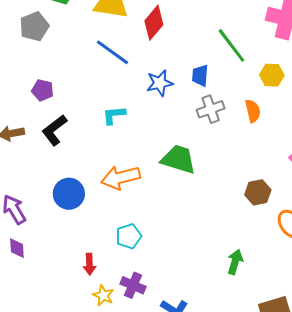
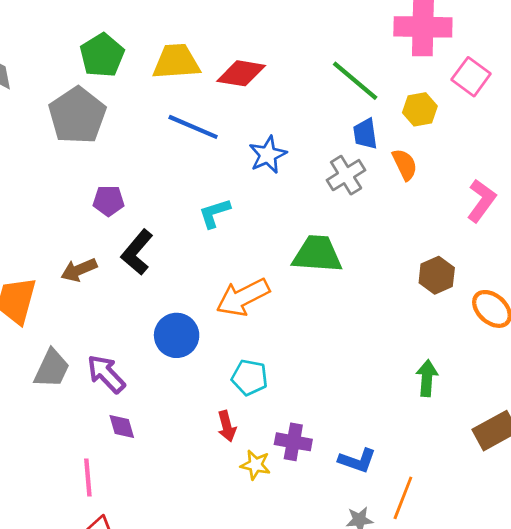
red diamond: (154, 23) -> (241, 73), turned 72
gray pentagon: (34, 26) -> (77, 115), size x1.4
blue trapezoid: (200, 75) -> (365, 134), moved
cyan pentagon: (129, 236) -> (250, 377), moved, turned -30

